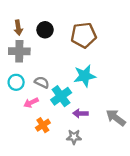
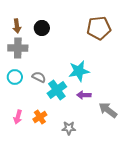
brown pentagon: (84, 35) -> (99, 28), moved
pink arrow: (31, 103) -> (18, 117), moved, turned -48
purple arrow: (80, 113) -> (84, 95), moved

